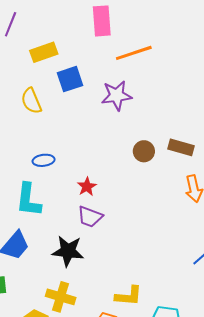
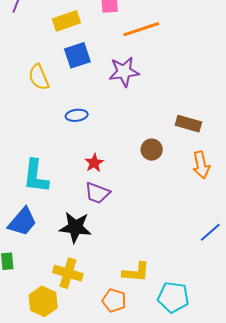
yellow rectangle: (44, 52) -> (66, 21), moved
brown circle: (144, 151) -> (152, 150), moved
blue ellipse: (44, 160) -> (77, 115), moved

